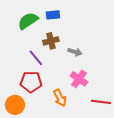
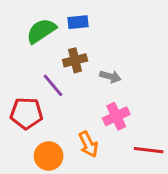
pink cross: (79, 79) -> (116, 116), turned 30
red pentagon: (31, 82) -> (26, 113), moved
orange circle: (15, 105) -> (49, 156), moved

